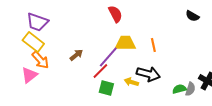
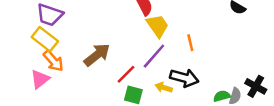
yellow trapezoid: (125, 43) -> (158, 26), moved, turned 55
brown arrow: (76, 55) -> (97, 55), size x1.6
purple line: (108, 57) -> (154, 56), moved

